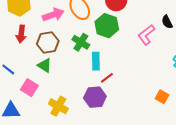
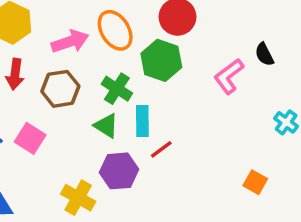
green triangle: (45, 65) -> (106, 126), moved
pink square: (29, 88) -> (30, 138), moved
purple hexagon: (95, 97) -> (119, 171), moved

